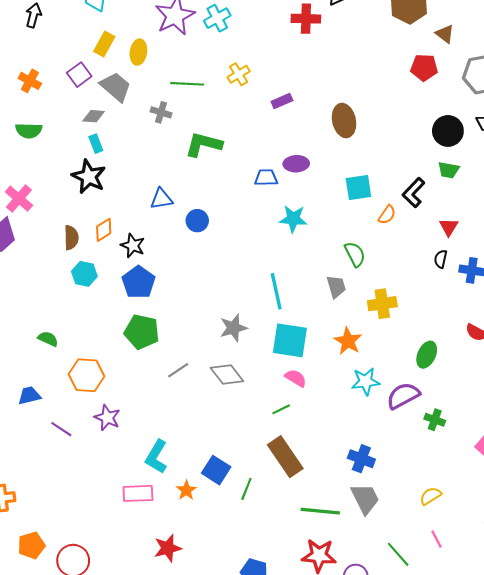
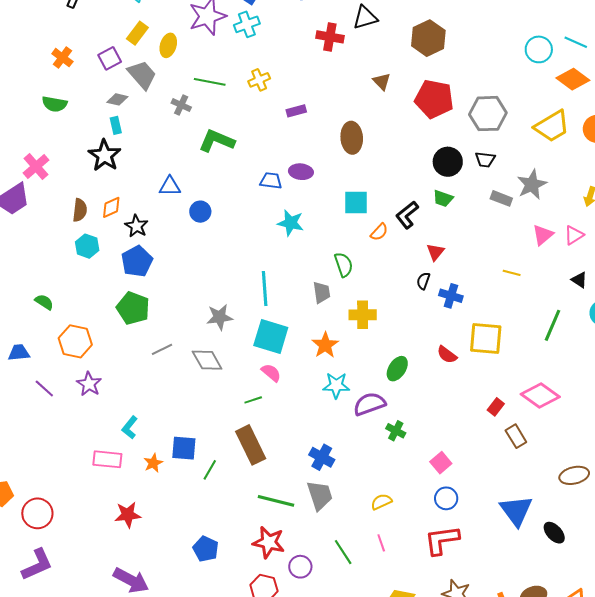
brown triangle: (445, 34) -> (382, 81), moved
red pentagon: (424, 68) -> (434, 99), size x1.5
cyan L-shape: (156, 457) -> (130, 427), size x0.7
blue square: (216, 470) -> (184, 448), turned -36

